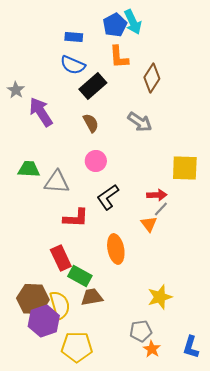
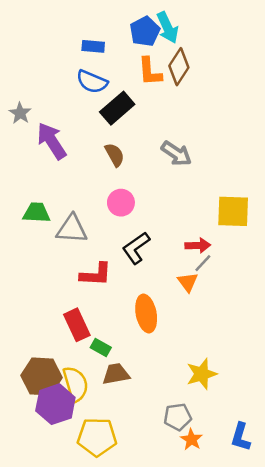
brown diamond: (152, 78) -> (179, 67), moved
green rectangle: (80, 276) -> (101, 348), size x0.7

